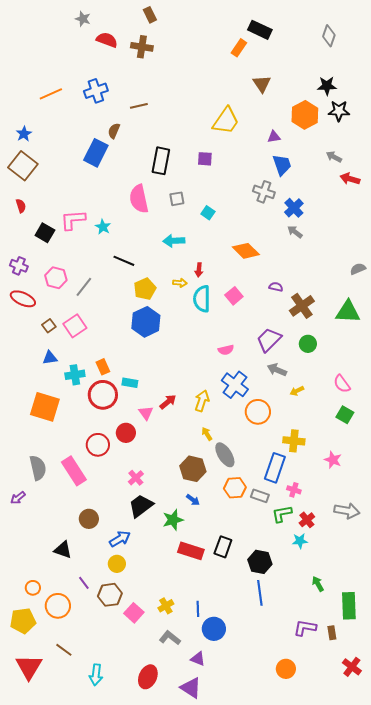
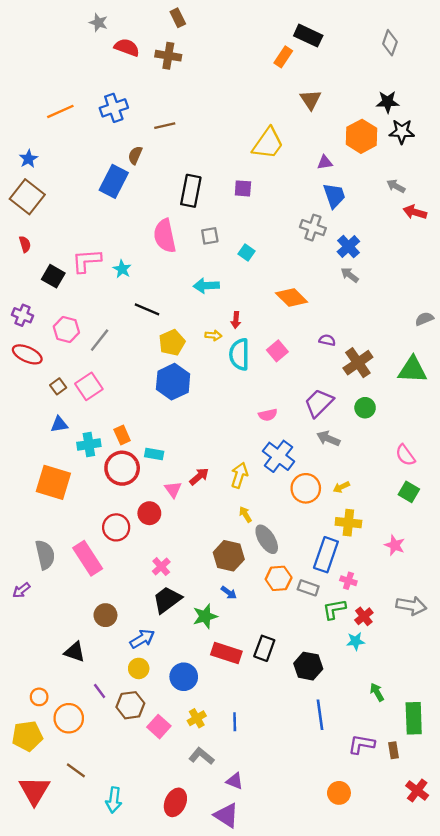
yellow arrow: (297, 391) -> (341, 487), moved
blue line: (260, 593) -> (320, 715), moved
blue circle: (214, 629) -> (184, 677), moved

